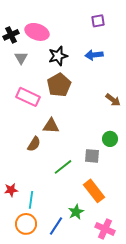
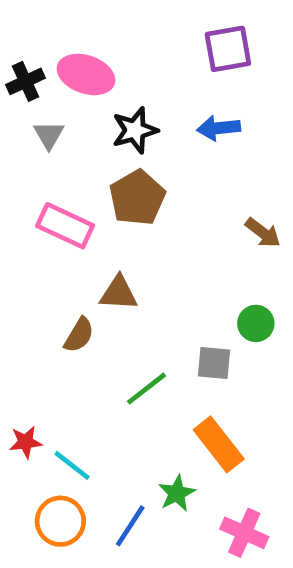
purple square: (98, 21) -> (228, 49), size x1.5
cyan line: (31, 200) -> (72, 465), turned -60

